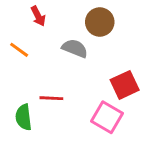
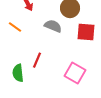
red square: (125, 85) -> (86, 32), moved, turned 30
red line: (51, 98) -> (37, 60), turned -70

